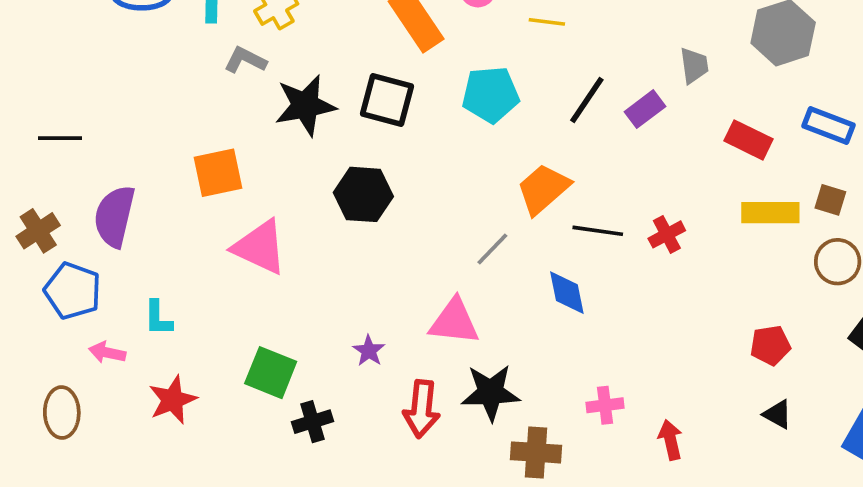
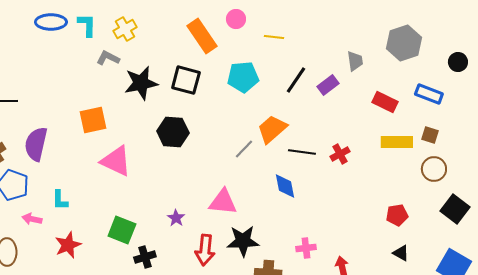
gray line: (492, 249) -> (244, 149), moved

